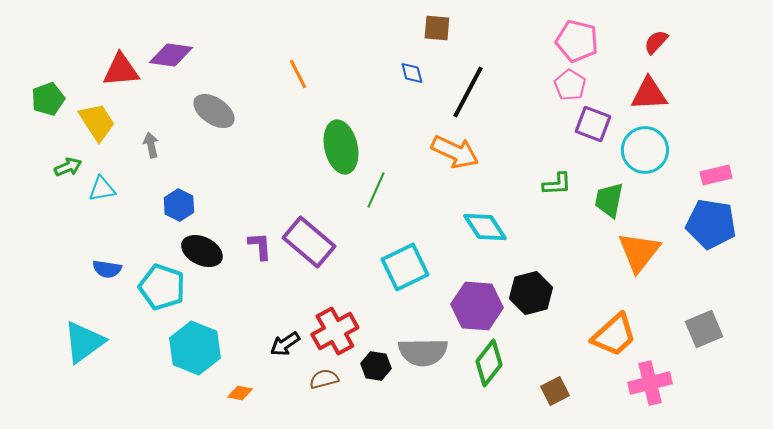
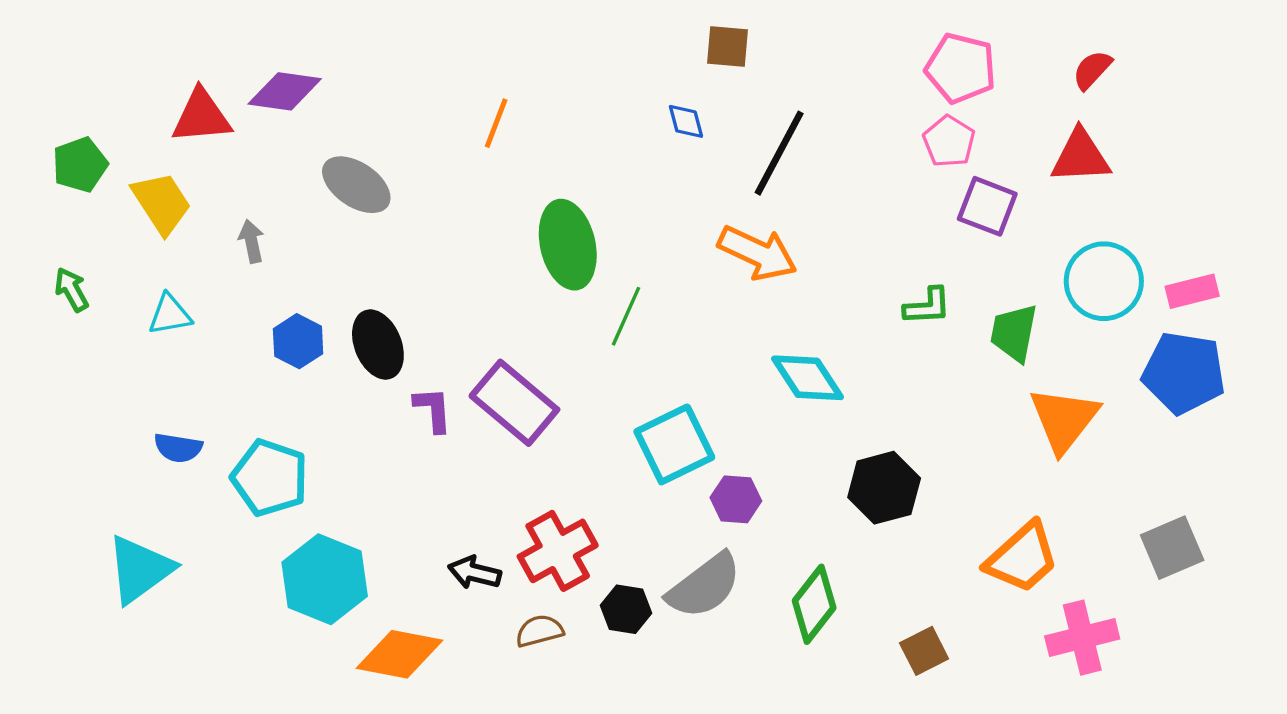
orange line: (298, 74) -> (496, 123), turned 48
cyan circle: (645, 150) -> (1104, 281), moved
green arrow: (68, 167) -> (72, 290), moved, turned -96
black ellipse: (202, 251) -> (378, 345), moved, turned 42
purple hexagon: (477, 306) -> (736, 499), moved, size x0.6
black arrow: (285, 344) -> (474, 573), turned 48
gray semicircle: (423, 352) -> (704, 586), turned -36
orange diamond: (240, 393) -> (400, 654), size x2.0

